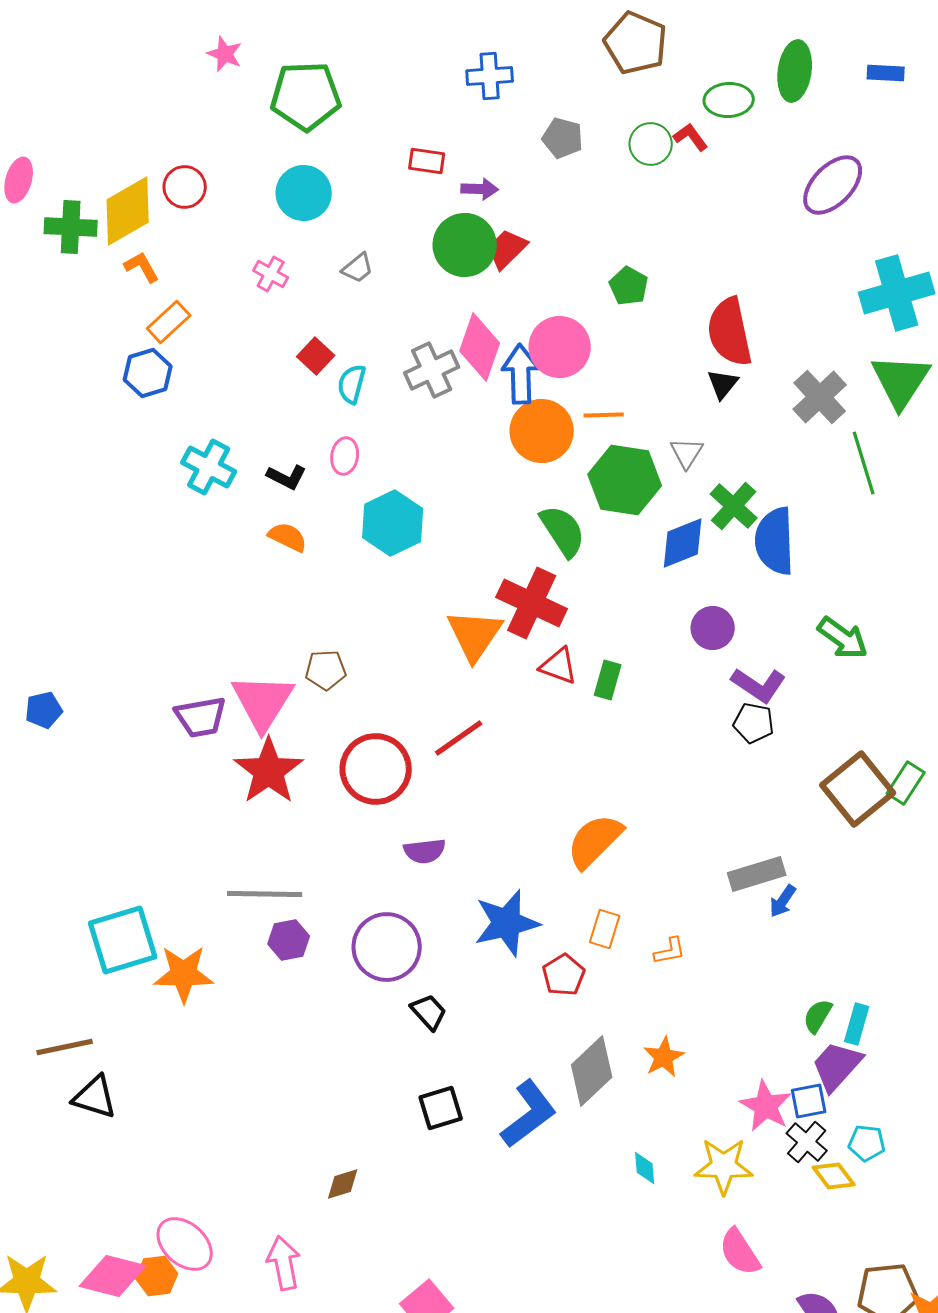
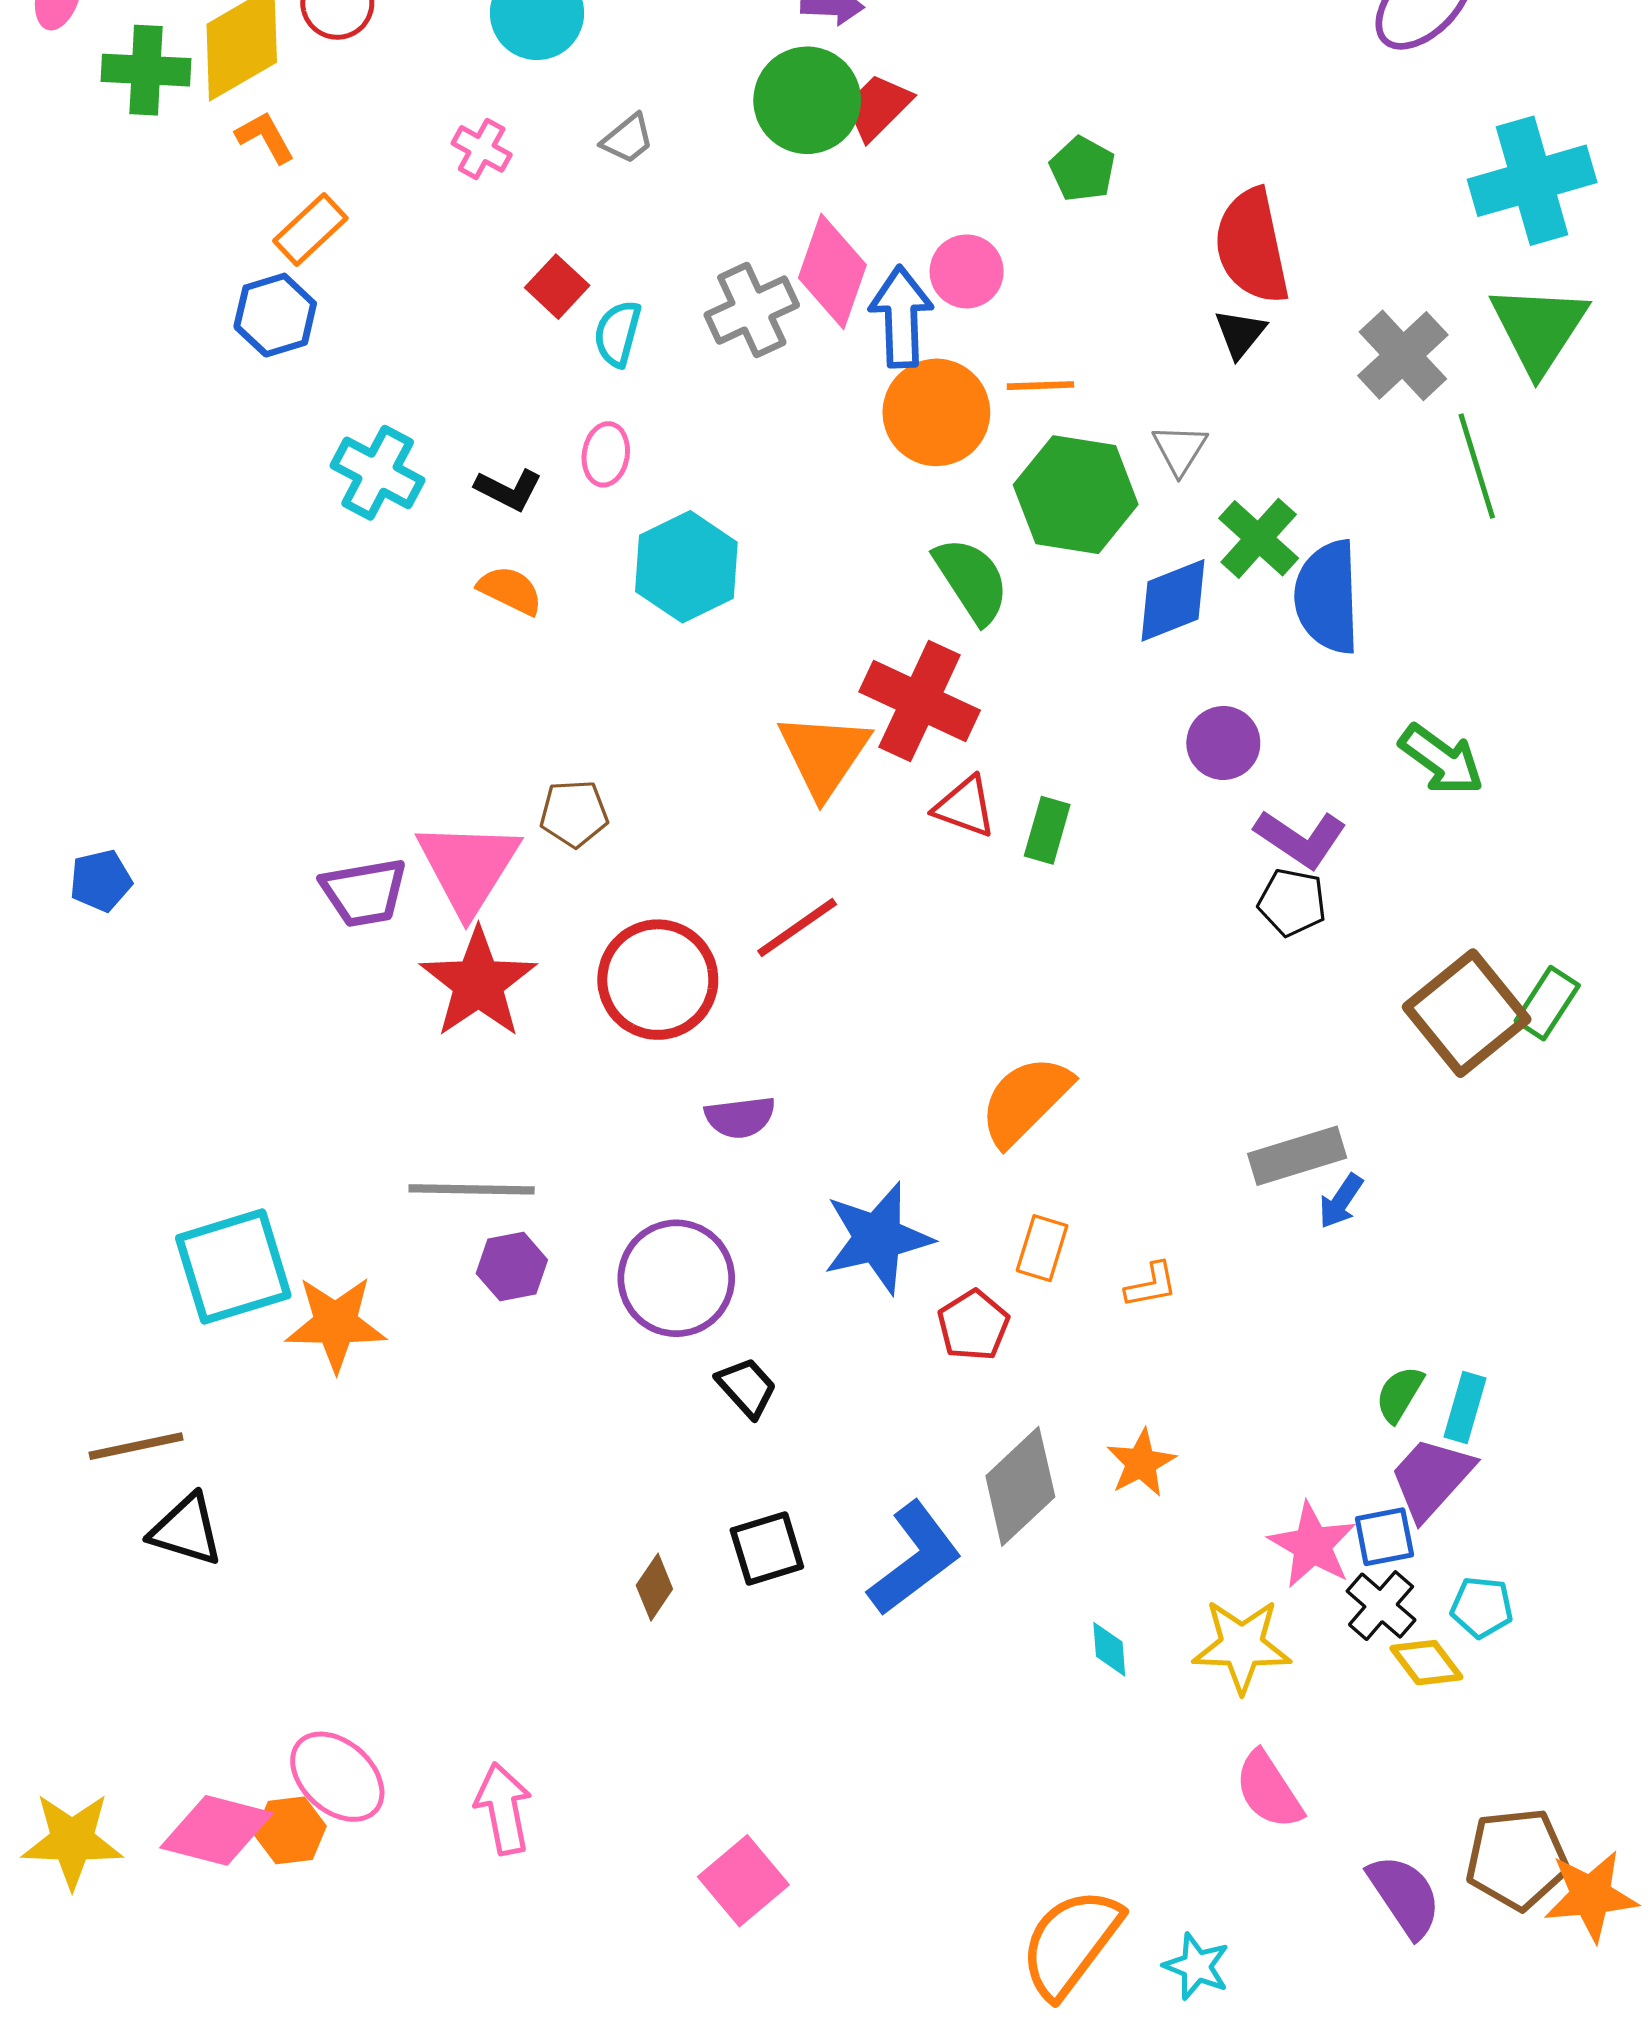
pink circle: (560, 347) -> (967, 271), size x0.7
brown diamond: (343, 1184) -> (654, 1587), moved, turned -39

